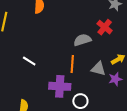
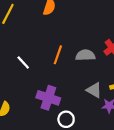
orange line: (72, 64) -> (58, 55), moved

